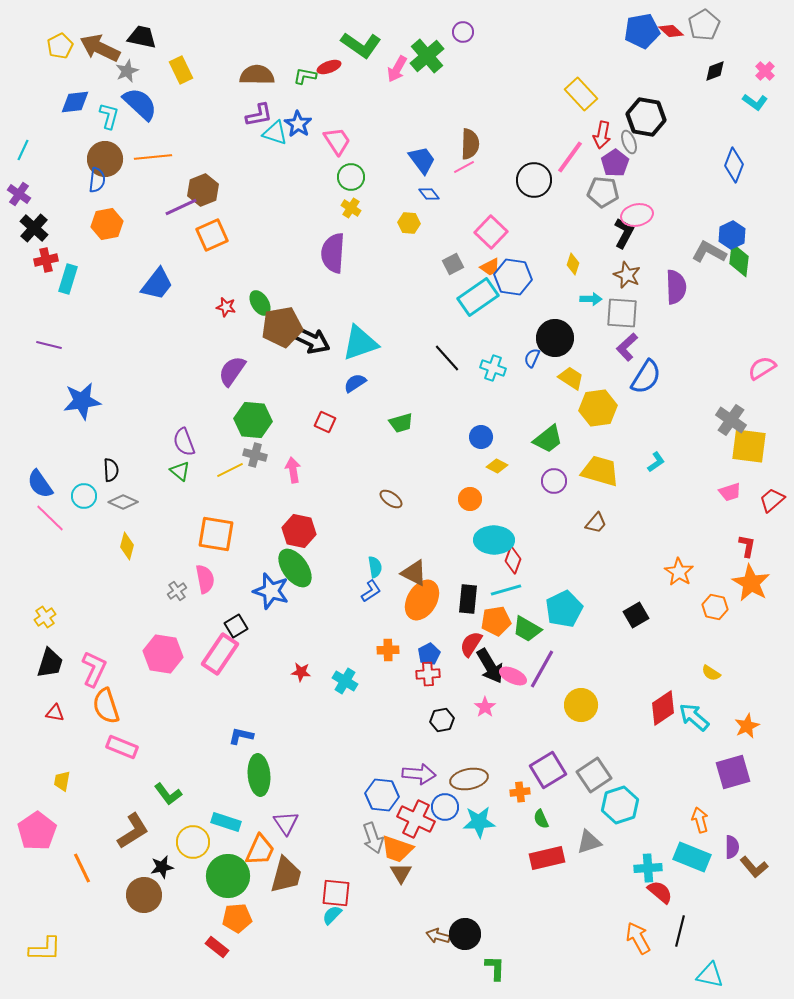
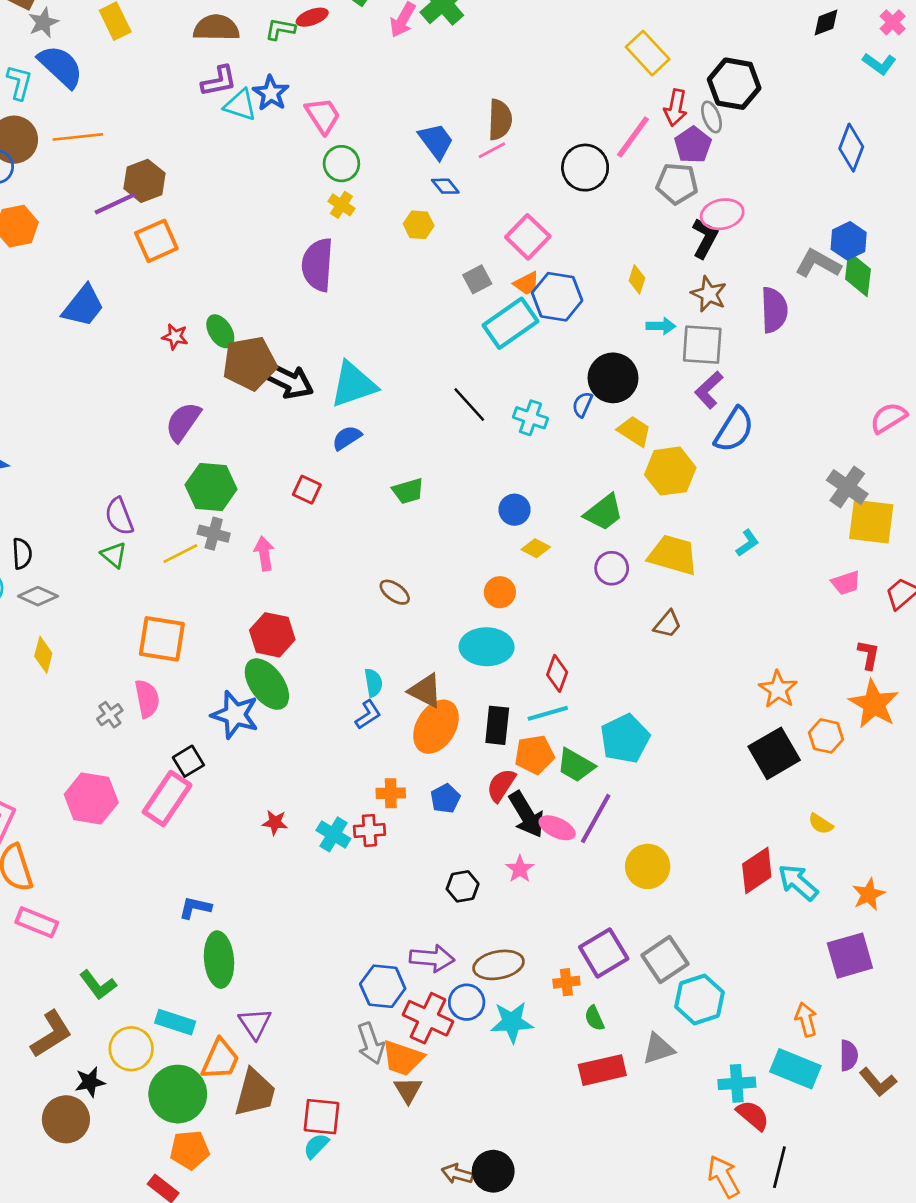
cyan ellipse: (494, 540) -> (487, 647), moved
black square: (636, 615) -> (774, 753), moved, size x1.5
red cross: (428, 674) -> (369, 830), moved

